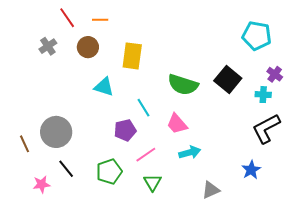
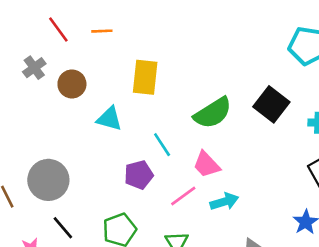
brown circle: (88, 47) -> (72, 84), moved
green semicircle: (183, 85) -> (213, 113), turned -48
pink line: (146, 155) -> (183, 196), moved

